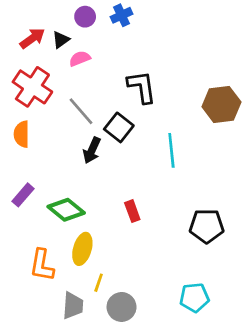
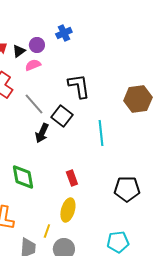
purple circle: (85, 17) -> (37, 45), moved
green diamond: (66, 210) -> (23, 177), turned 40
yellow ellipse: (82, 249) -> (68, 210), moved

